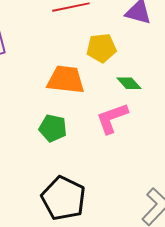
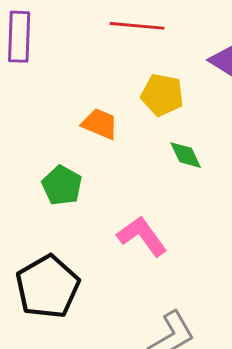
orange trapezoid: (66, 80) -> (100, 124), size x0.7
pink L-shape: (112, 118) -> (142, 236), moved, turned 57

